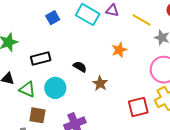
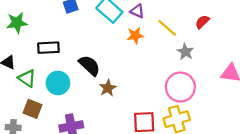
orange star: (119, 50) -> (135, 35), moved
black semicircle: (80, 67) -> (89, 65), size x1.5

